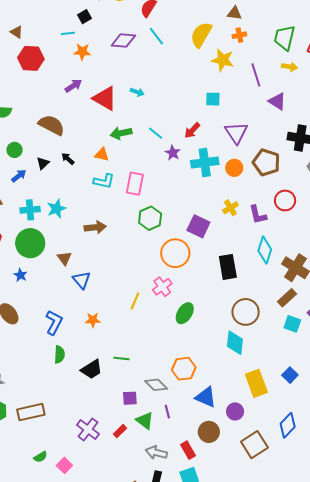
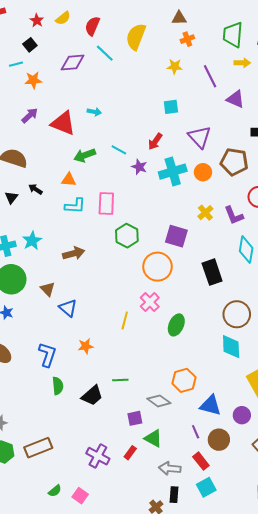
yellow semicircle: (201, 35) -> (136, 37), moved
yellow star: (223, 60) -> (175, 67), size x0.7
purple line: (167, 412) -> (196, 432), moved

